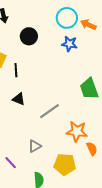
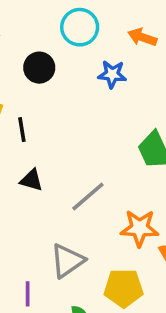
cyan circle: (67, 18) -> (80, 27), moved
gray triangle: (35, 146) -> (67, 261), size x1.5
purple line: (11, 163) -> (28, 294), turned 48

